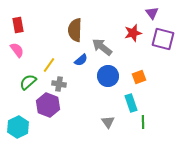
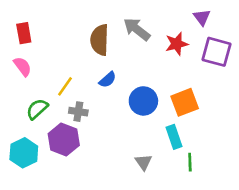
gray arrow: (102, 47) -> (137, 29), moved
orange square: (139, 77) -> (185, 102), size x1.5
cyan hexagon: (18, 127) -> (24, 153), moved

